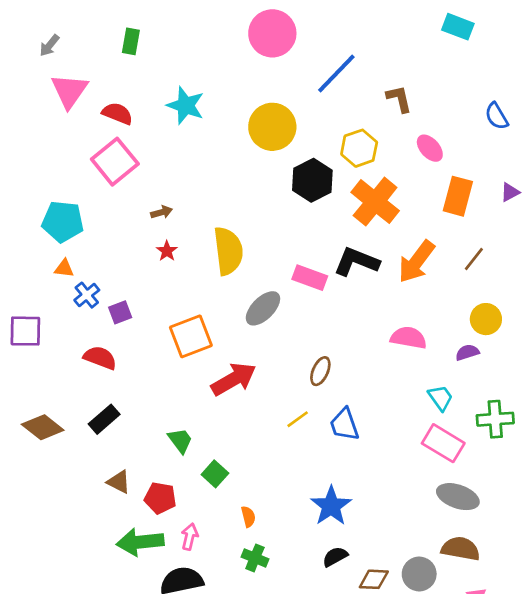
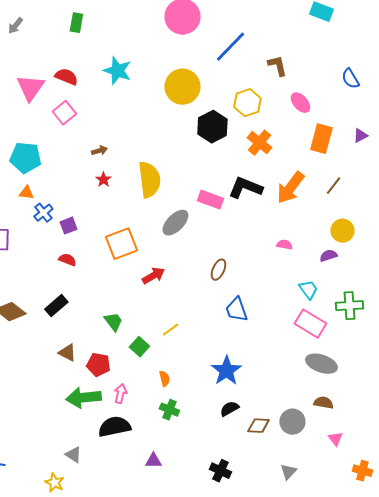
pink triangle: (69, 91) -> (30, 88), moved
pink square: (115, 162) -> (64, 113), size x0.7
orange cross: (375, 202) -> (259, 143), size x0.7
pink semicircle: (408, 338) -> (284, 245), size x0.6
red semicircle: (100, 358) -> (67, 260), moved, size x0.7
red arrow: (234, 379) -> (153, 276), size x0.7
yellow line: (298, 419) -> (170, 330), moved
brown semicircle: (461, 549) -> (323, 403), size x0.7

